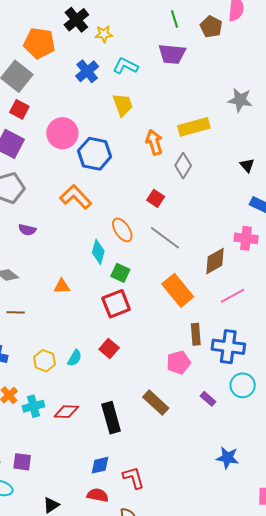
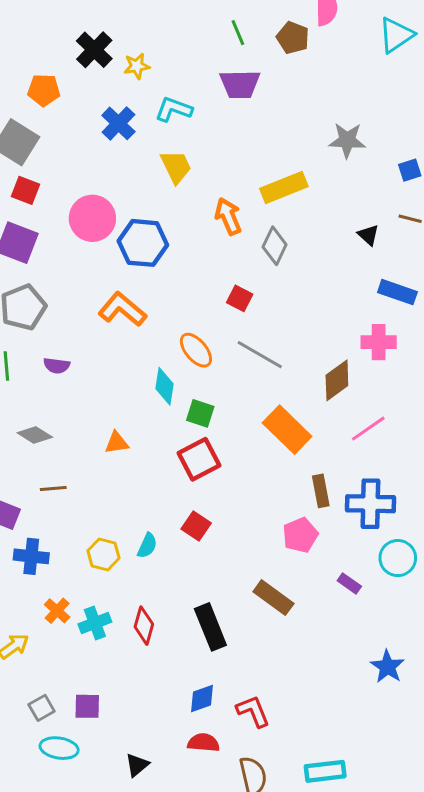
orange pentagon: (39, 43) -> (44, 90), size x0.7
red diamond: (66, 412) -> (144, 626), turned -70
blue star: (227, 458) -> (387, 667), turned 30

